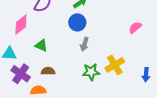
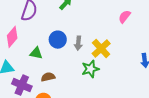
blue circle: (77, 22) -> (58, 40), moved
yellow cross: (115, 65) -> (101, 49), moved

